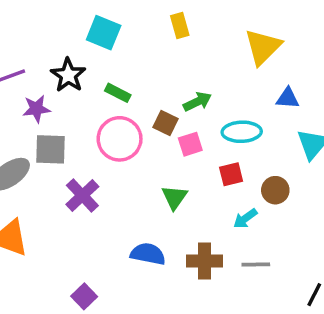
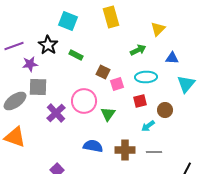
yellow rectangle: (180, 26) -> (111, 17), size x1.5
yellow triangle: (263, 47) -> (158, 29), size x0.7
green arrow: (197, 102) -> (138, 50), moved
pink circle: (120, 139) -> (84, 101), moved

